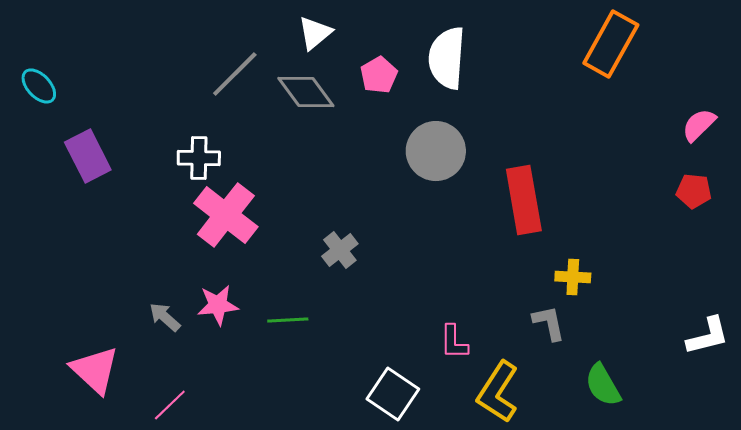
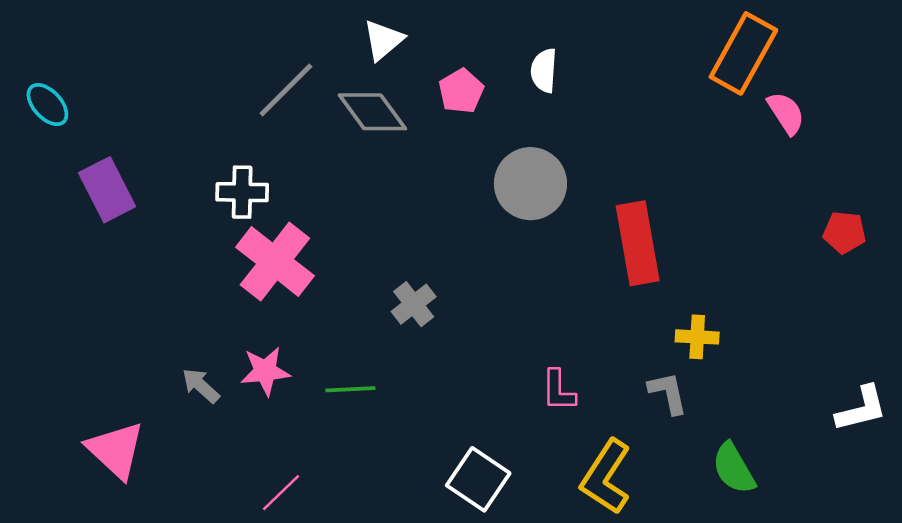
white semicircle: (447, 58) -> (544, 70), size x0.6
pink semicircle: (699, 125) -> (786, 113), moved, turned 102
pink L-shape: (454, 342) -> (558, 390), moved
pink line: (170, 405) -> (281, 493), moved

